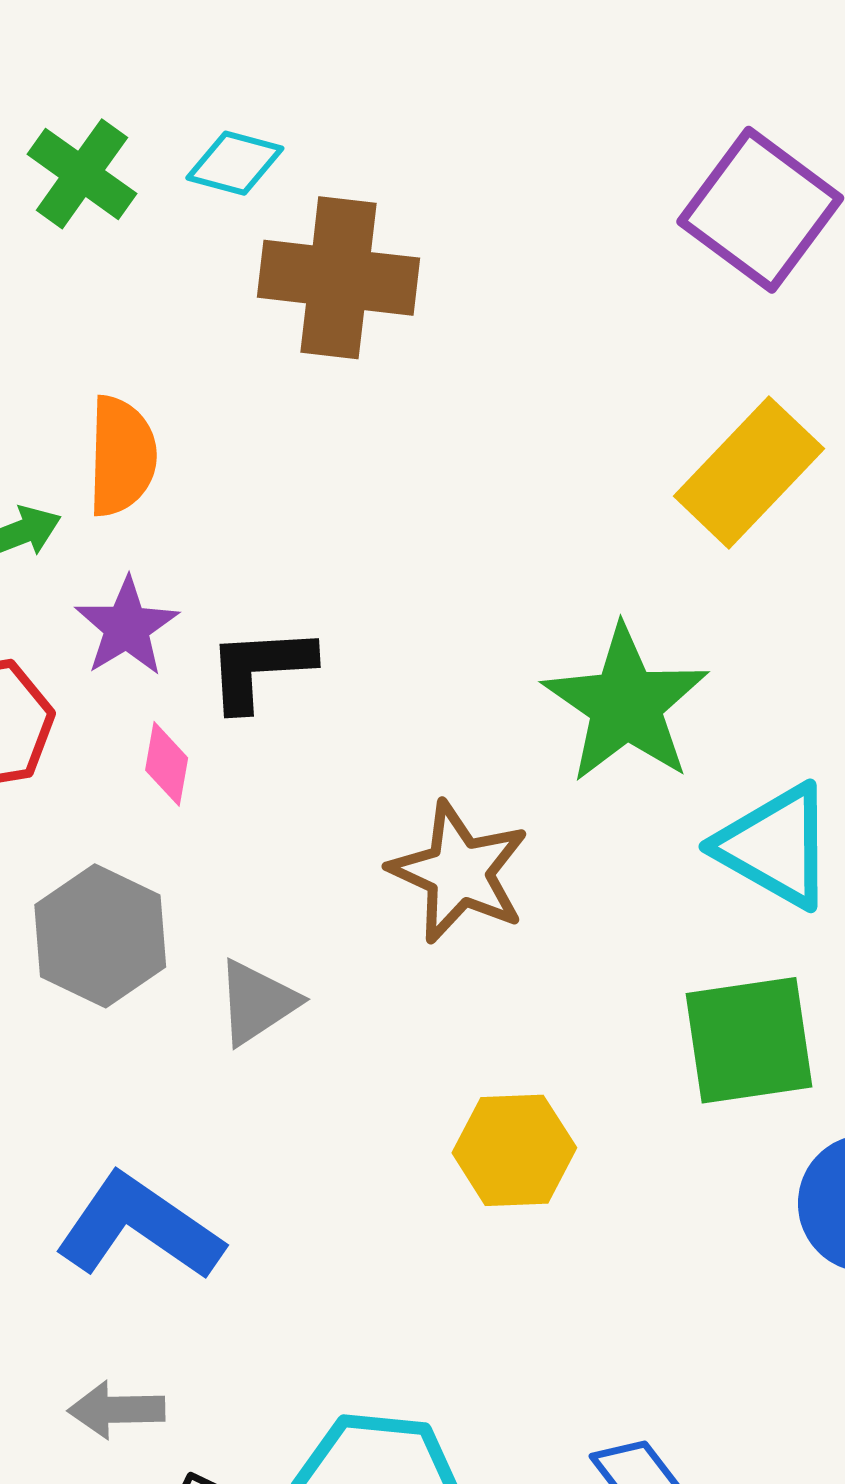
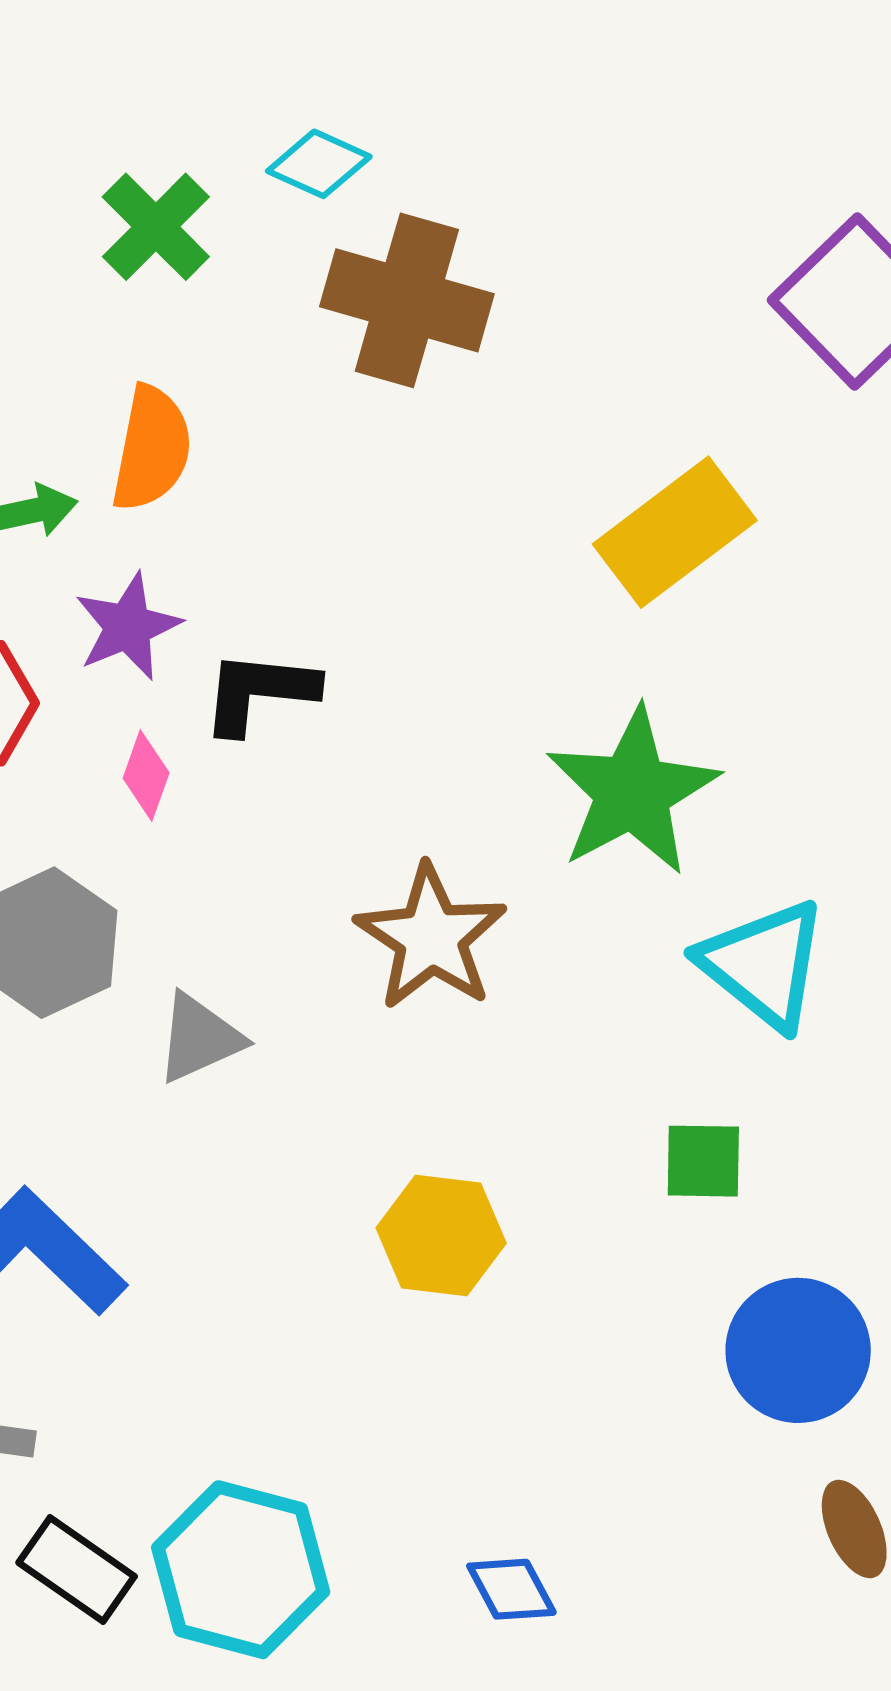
green cross: (82, 174) -> (156, 227), moved
yellow rectangle: (749, 472) -> (675, 532), moved
green square: (749, 1040) -> (703, 1161), size x0.6

